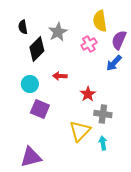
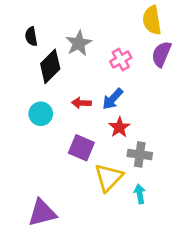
yellow semicircle: (100, 21) -> (152, 20), moved
blue arrow: (114, 63) -> (113, 99), moved
purple square: (40, 109) -> (81, 148), moved

